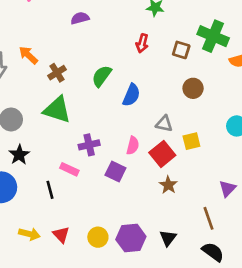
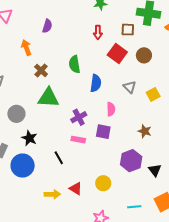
purple semicircle: (80, 18) -> (47, 26), turned 136
orange arrow: (28, 55) -> (26, 47), moved, turned 42
green semicircle: (102, 76) -> (74, 64), turned -30
blue semicircle: (131, 95) -> (96, 83), moved
gray triangle: (164, 124) -> (130, 87), turned 48
red square: (162, 154) -> (117, 53), moved
pink rectangle: (69, 169) -> (78, 140), moved
purple hexagon: (131, 238) -> (131, 161), moved

